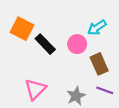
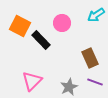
cyan arrow: (97, 28) -> (96, 15), moved
pink circle: (77, 44) -> (62, 23), moved

